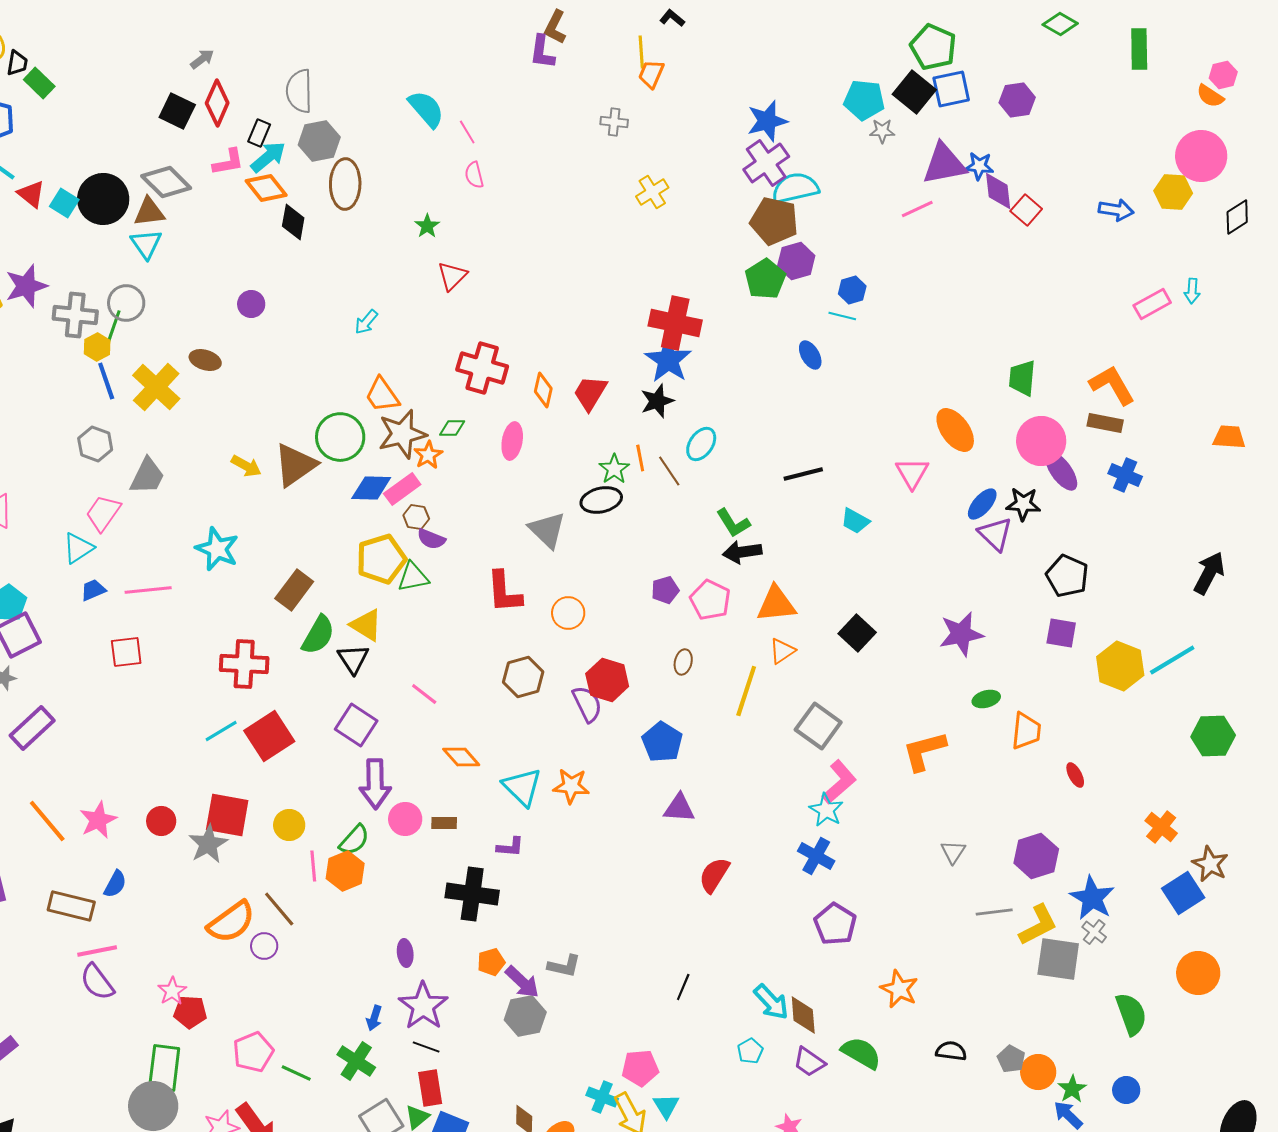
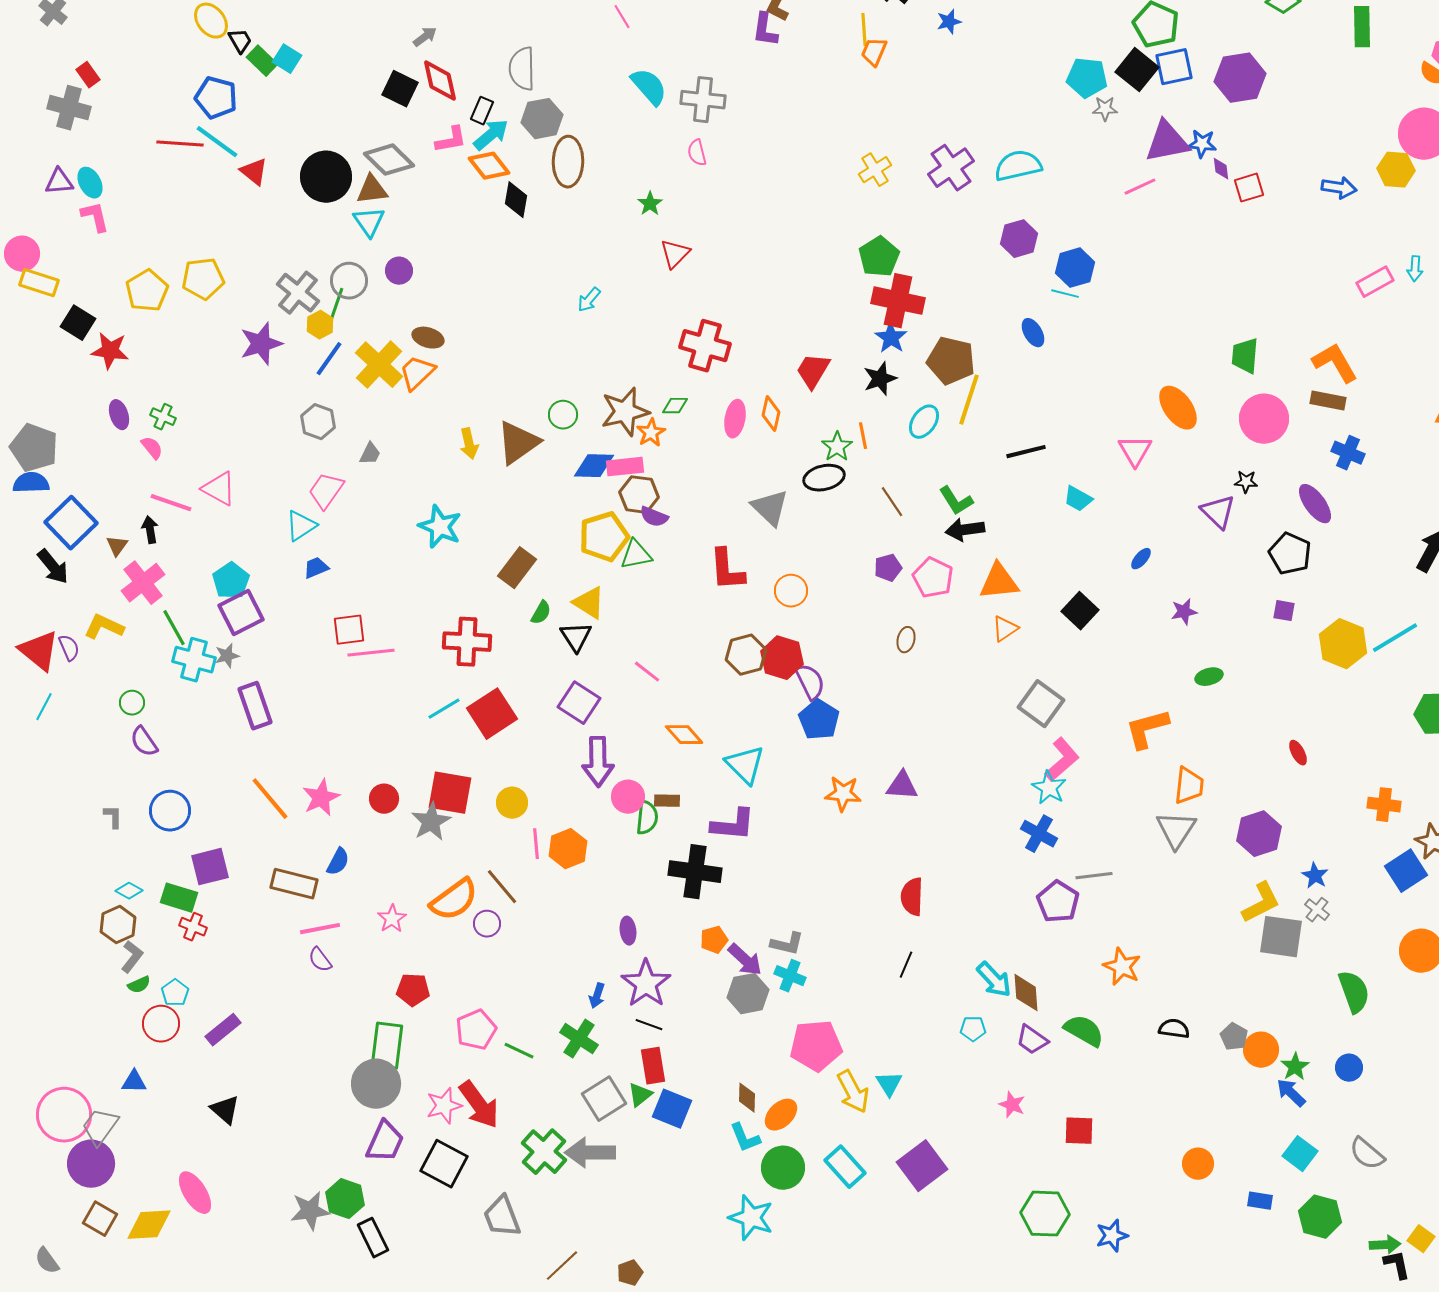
black trapezoid: (17, 63) -> (240, 41), turned -40
purple hexagon: (1017, 100) -> (1240, 78), size x1.4
red diamond: (217, 103) -> (440, 81), turned -36
blue star: (767, 121) -> (949, 22), moved, size x0.6
gray cross: (614, 122) -> (703, 100), moved, size x1.6
pink line: (467, 132) -> (622, 17), moved
purple cross: (766, 163) -> (951, 168), moved
purple diamond: (998, 191) -> (1221, 169), size x0.6
cyan square: (64, 203) -> (287, 59), moved
red square: (1026, 210) -> (1249, 188), turned 32
brown pentagon: (774, 221) -> (951, 361), moved
green pentagon: (765, 279) -> (879, 257), moved
purple star: (26, 286) -> (261, 344), moved
blue hexagon: (852, 290) -> (1075, 268), size x1.4
purple circle: (251, 304) -> (399, 271), moved
gray cross: (75, 315) -> (298, 293), turned 33
blue star: (668, 360) -> (891, 338), size x0.7
blue line: (106, 381) -> (329, 359), turned 54
orange diamond: (543, 390) -> (771, 414), moved
orange trapezoid: (382, 395) -> (417, 373), moved, turned 81
green circle: (340, 437) -> (563, 415), size x0.6
yellow arrow: (246, 466) -> (469, 444), turned 48
brown line: (669, 471) -> (892, 502), moved
purple ellipse: (1061, 471) -> (1315, 504), moved
gray trapezoid: (147, 476) -> (370, 454), size x0.6
pink rectangle: (402, 489) -> (625, 467), turned 30
blue ellipse: (982, 504) -> (1141, 559), moved, size x0.7
black star: (1023, 504) -> (1246, 482), size x0.7
brown hexagon: (416, 517) -> (639, 495), size x1.5
pink line: (148, 590) -> (371, 653), moved
purple square: (1061, 633) -> (1284, 611), size x0.7
purple star: (961, 634) -> (1184, 612), size x0.6
green semicircle: (318, 635) -> (541, 613), size x0.6
red hexagon: (607, 680) -> (782, 658), moved
yellow line: (746, 691) -> (969, 400), moved
purple rectangle: (32, 728) -> (255, 706), turned -66
orange trapezoid: (1026, 731) -> (1189, 786), moved
blue pentagon: (662, 742) -> (819, 720), moved
orange star: (571, 786) -> (843, 794), moved
orange cross: (1161, 827) -> (1384, 805), turned -32
green semicircle: (354, 840) -> (647, 818), moved, turned -36
purple L-shape: (510, 847) -> (733, 825), size x1.6
gray triangle: (953, 852) -> (1176, 830), size x1.6
red semicircle: (714, 875) -> (912, 897), moved, turned -30
blue star: (1092, 898) -> (1315, 876), size x0.6
gray line: (994, 912) -> (1094, 876), moved
purple semicircle: (97, 982) -> (320, 960), size x0.7
pink star: (172, 991) -> (392, 919), moved
cyan pentagon: (750, 1051) -> (973, 1029), turned 30
pink pentagon: (640, 1068) -> (816, 1046), moved, size x1.4
cyan cross: (602, 1097) -> (790, 976), moved

